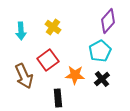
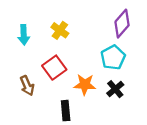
brown arrow: (24, 76) -> (27, 86), size x0.7

